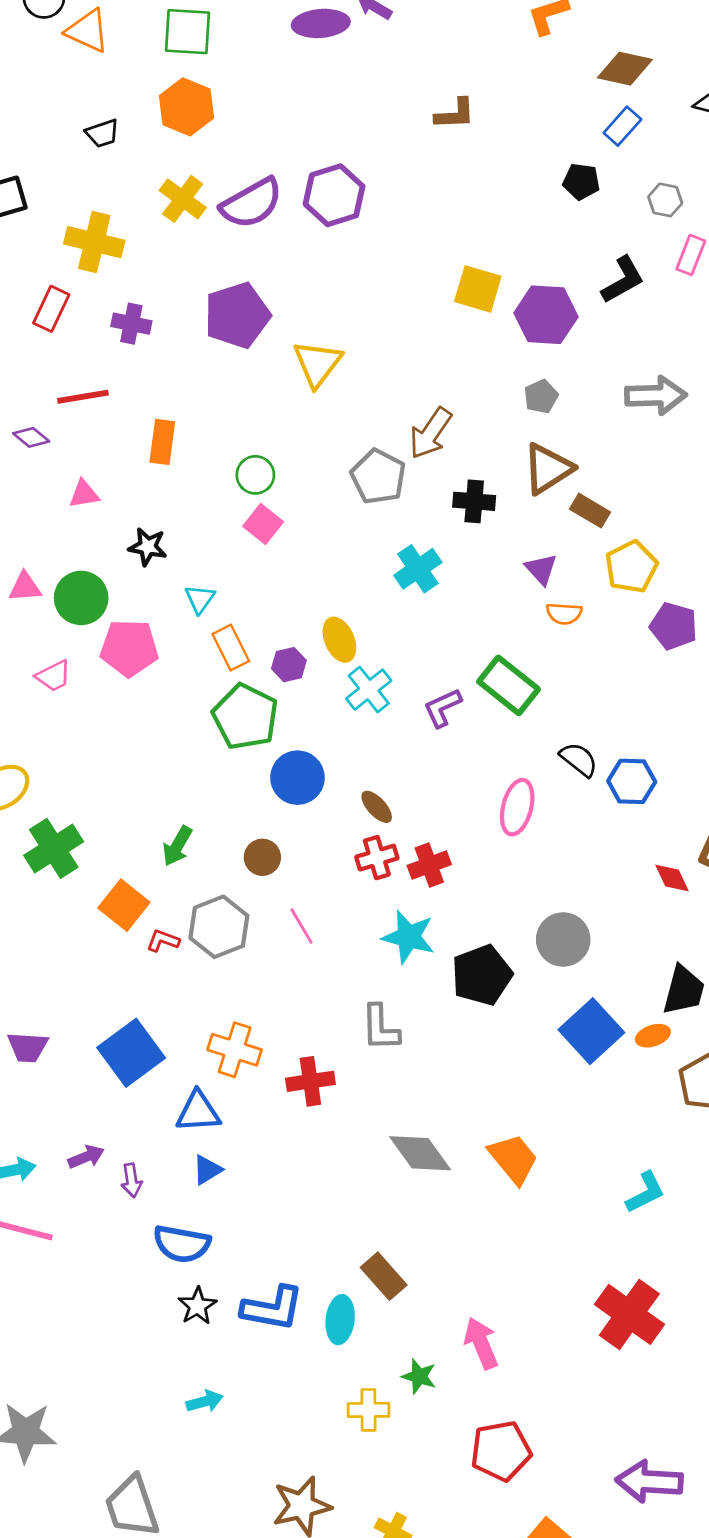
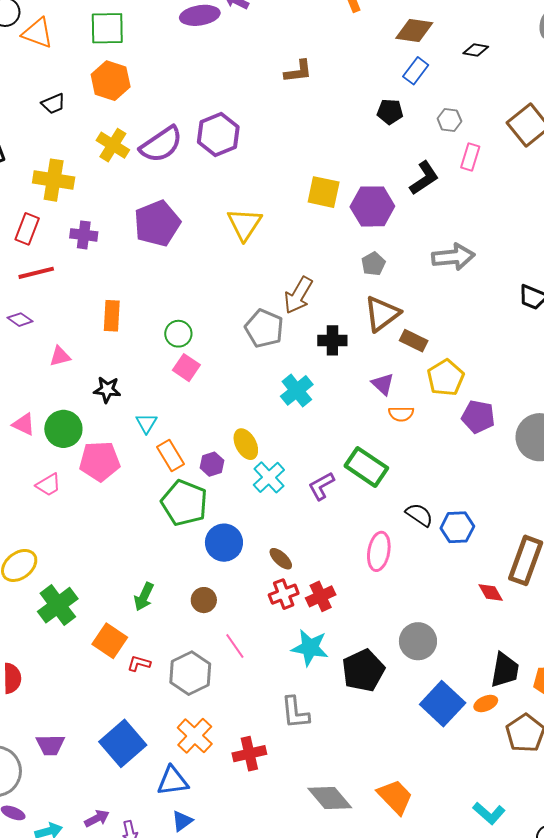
yellow triangle: (317, 364) -> (244, 224), moved
red line: (83, 397) -> (36, 273), moved
pink triangle: (25, 587) -> (24, 424), turned 35
gray hexagon: (219, 927) -> (190, 673), moved
orange cross: (235, 1050) -> (195, 736), turned 30
cyan L-shape: (646, 1192) -> (489, 813), turned 72

